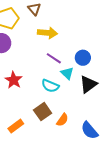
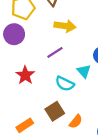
purple line: (54, 58) -> (55, 52), moved, turned -70

